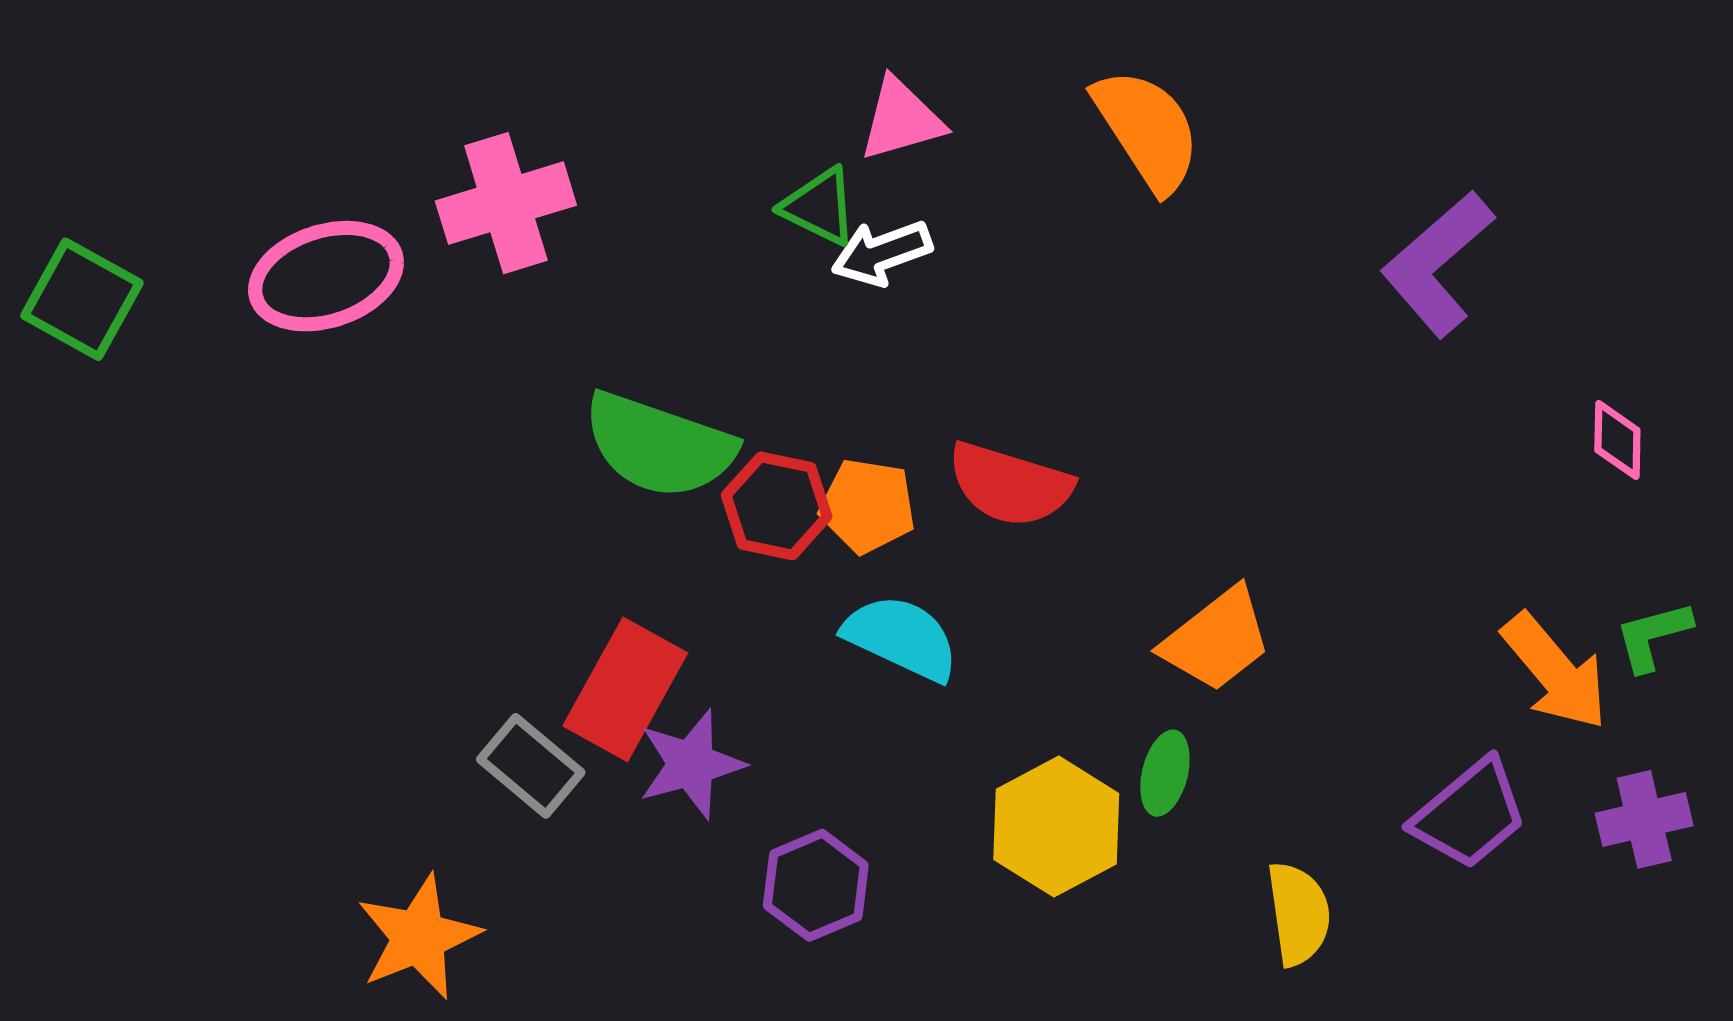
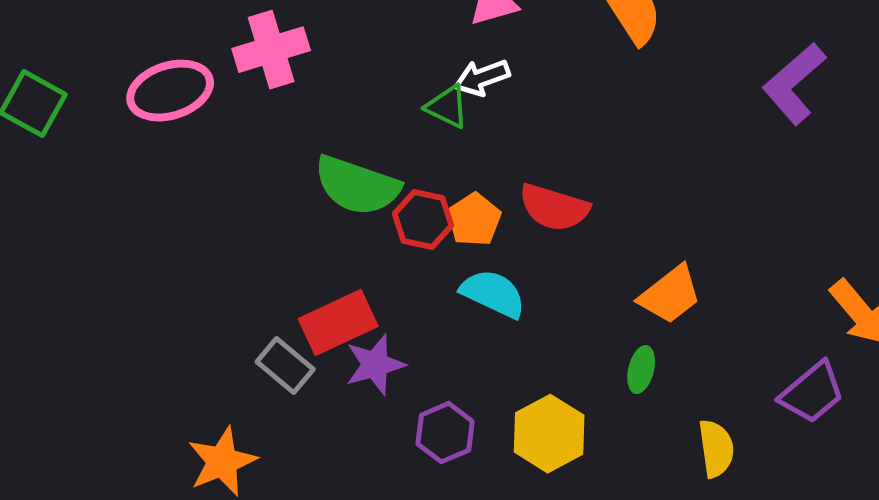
green triangle: (819, 207) -> (447, 107), moved
orange pentagon: (867, 506) -> (474, 220), turned 30
red rectangle: (625, 689) -> (338, 323), turned 36
yellow hexagon: (1056, 827) -> (549, 434), moved

